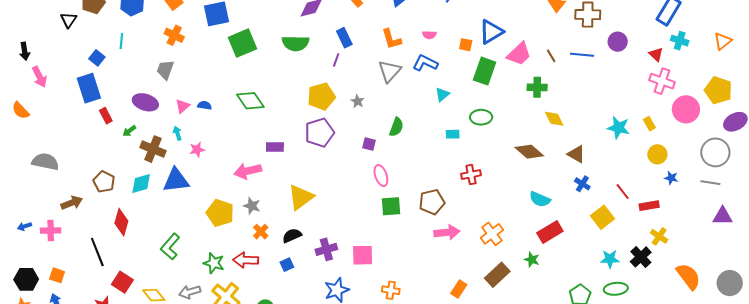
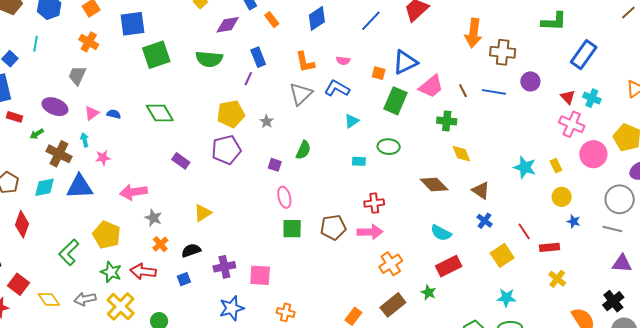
cyan cross: (680, 41) -> (592, 98), moved
red rectangle: (106, 116) -> (14, 117), turned -49
purple rectangle: (275, 147) -> (181, 161), turned 30
pink arrow: (248, 171) -> (133, 192), moved
yellow triangle: (301, 197) -> (203, 213), size x0.7
yellow pentagon: (220, 213) -> (107, 235), moved
pink arrow: (447, 232) -> (370, 232), moved
black cross: (641, 257) -> (613, 301), moved

